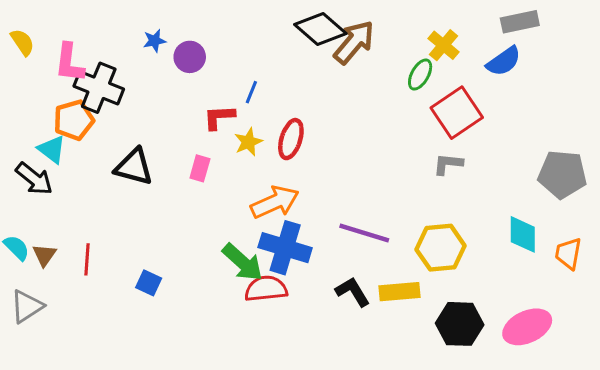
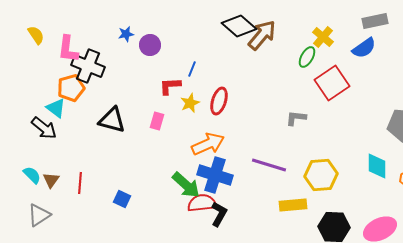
gray L-shape: (448, 164) -> (296, 118), moved
black L-shape: (353, 292) -> (219, 214), moved, turned 60

